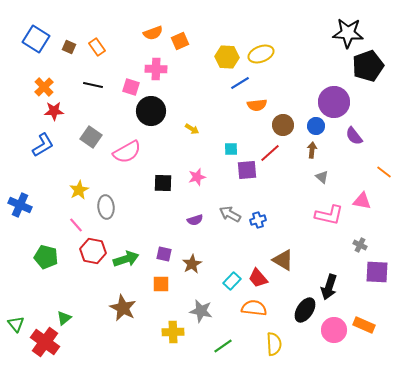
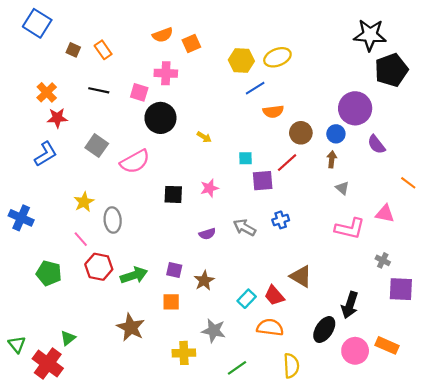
blue square: (36, 39) -> (37, 23), moved
blue cross: (258, 220) -> (281, 220), moved

